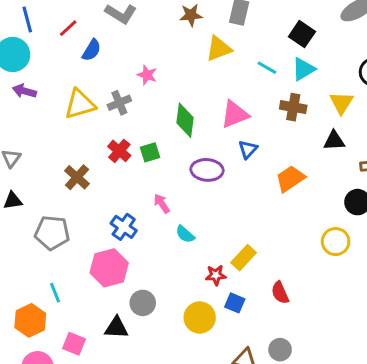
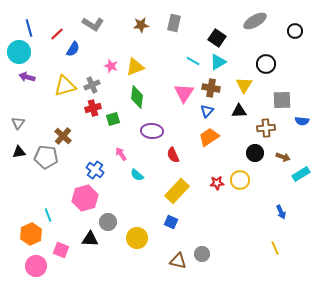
yellow triangle: (219, 49) -> (135, 67), moved
pink triangle: (235, 114) -> (184, 93), moved, turned -35
blue triangle: (248, 149) -> (207, 111), moved
red cross: (119, 151) -> (93, 108), moved, turned 35
gray pentagon: (52, 233) -> (46, 157), moved
yellow rectangle: (244, 258) -> (177, 191), size x1.4
red star: (216, 275) -> (217, 183), moved
red semicircle: (280, 293) -> (173, 155), moved
yellow circle: (200, 318) -> (137, 238), moved

